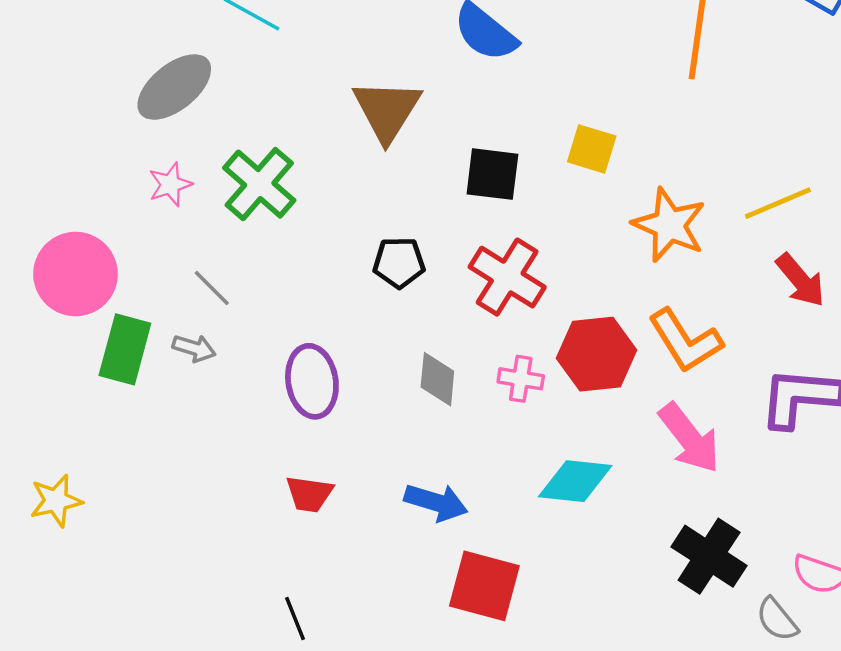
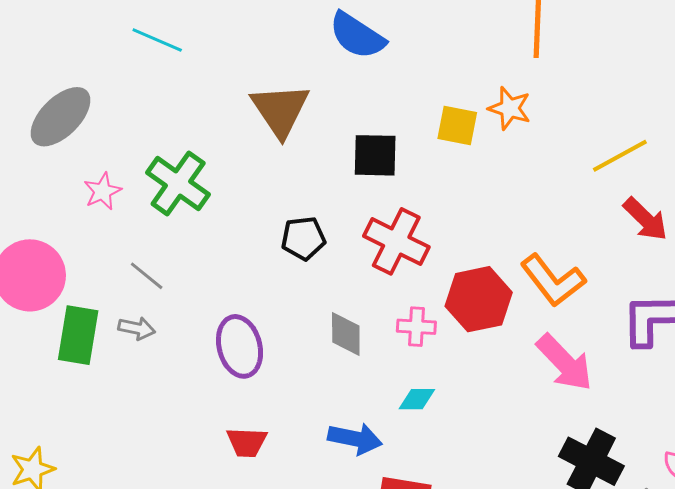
gray ellipse: (174, 87) -> (60, 117), moved
orange star: (669, 225) -> (510, 108), moved, size x0.7
cyan diamond: (575, 481) -> (417, 399), moved, size x0.6

